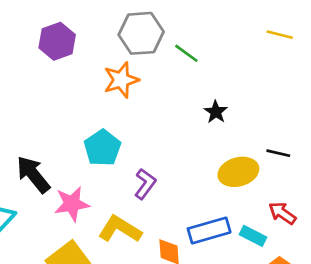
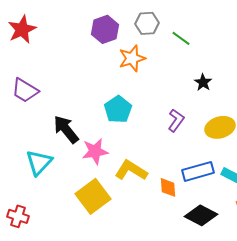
gray hexagon: (141, 33) -> (147, 23), size x0.7
purple hexagon: (57, 41) -> (105, 29), moved
purple L-shape: (145, 184) -> (176, 120), moved

